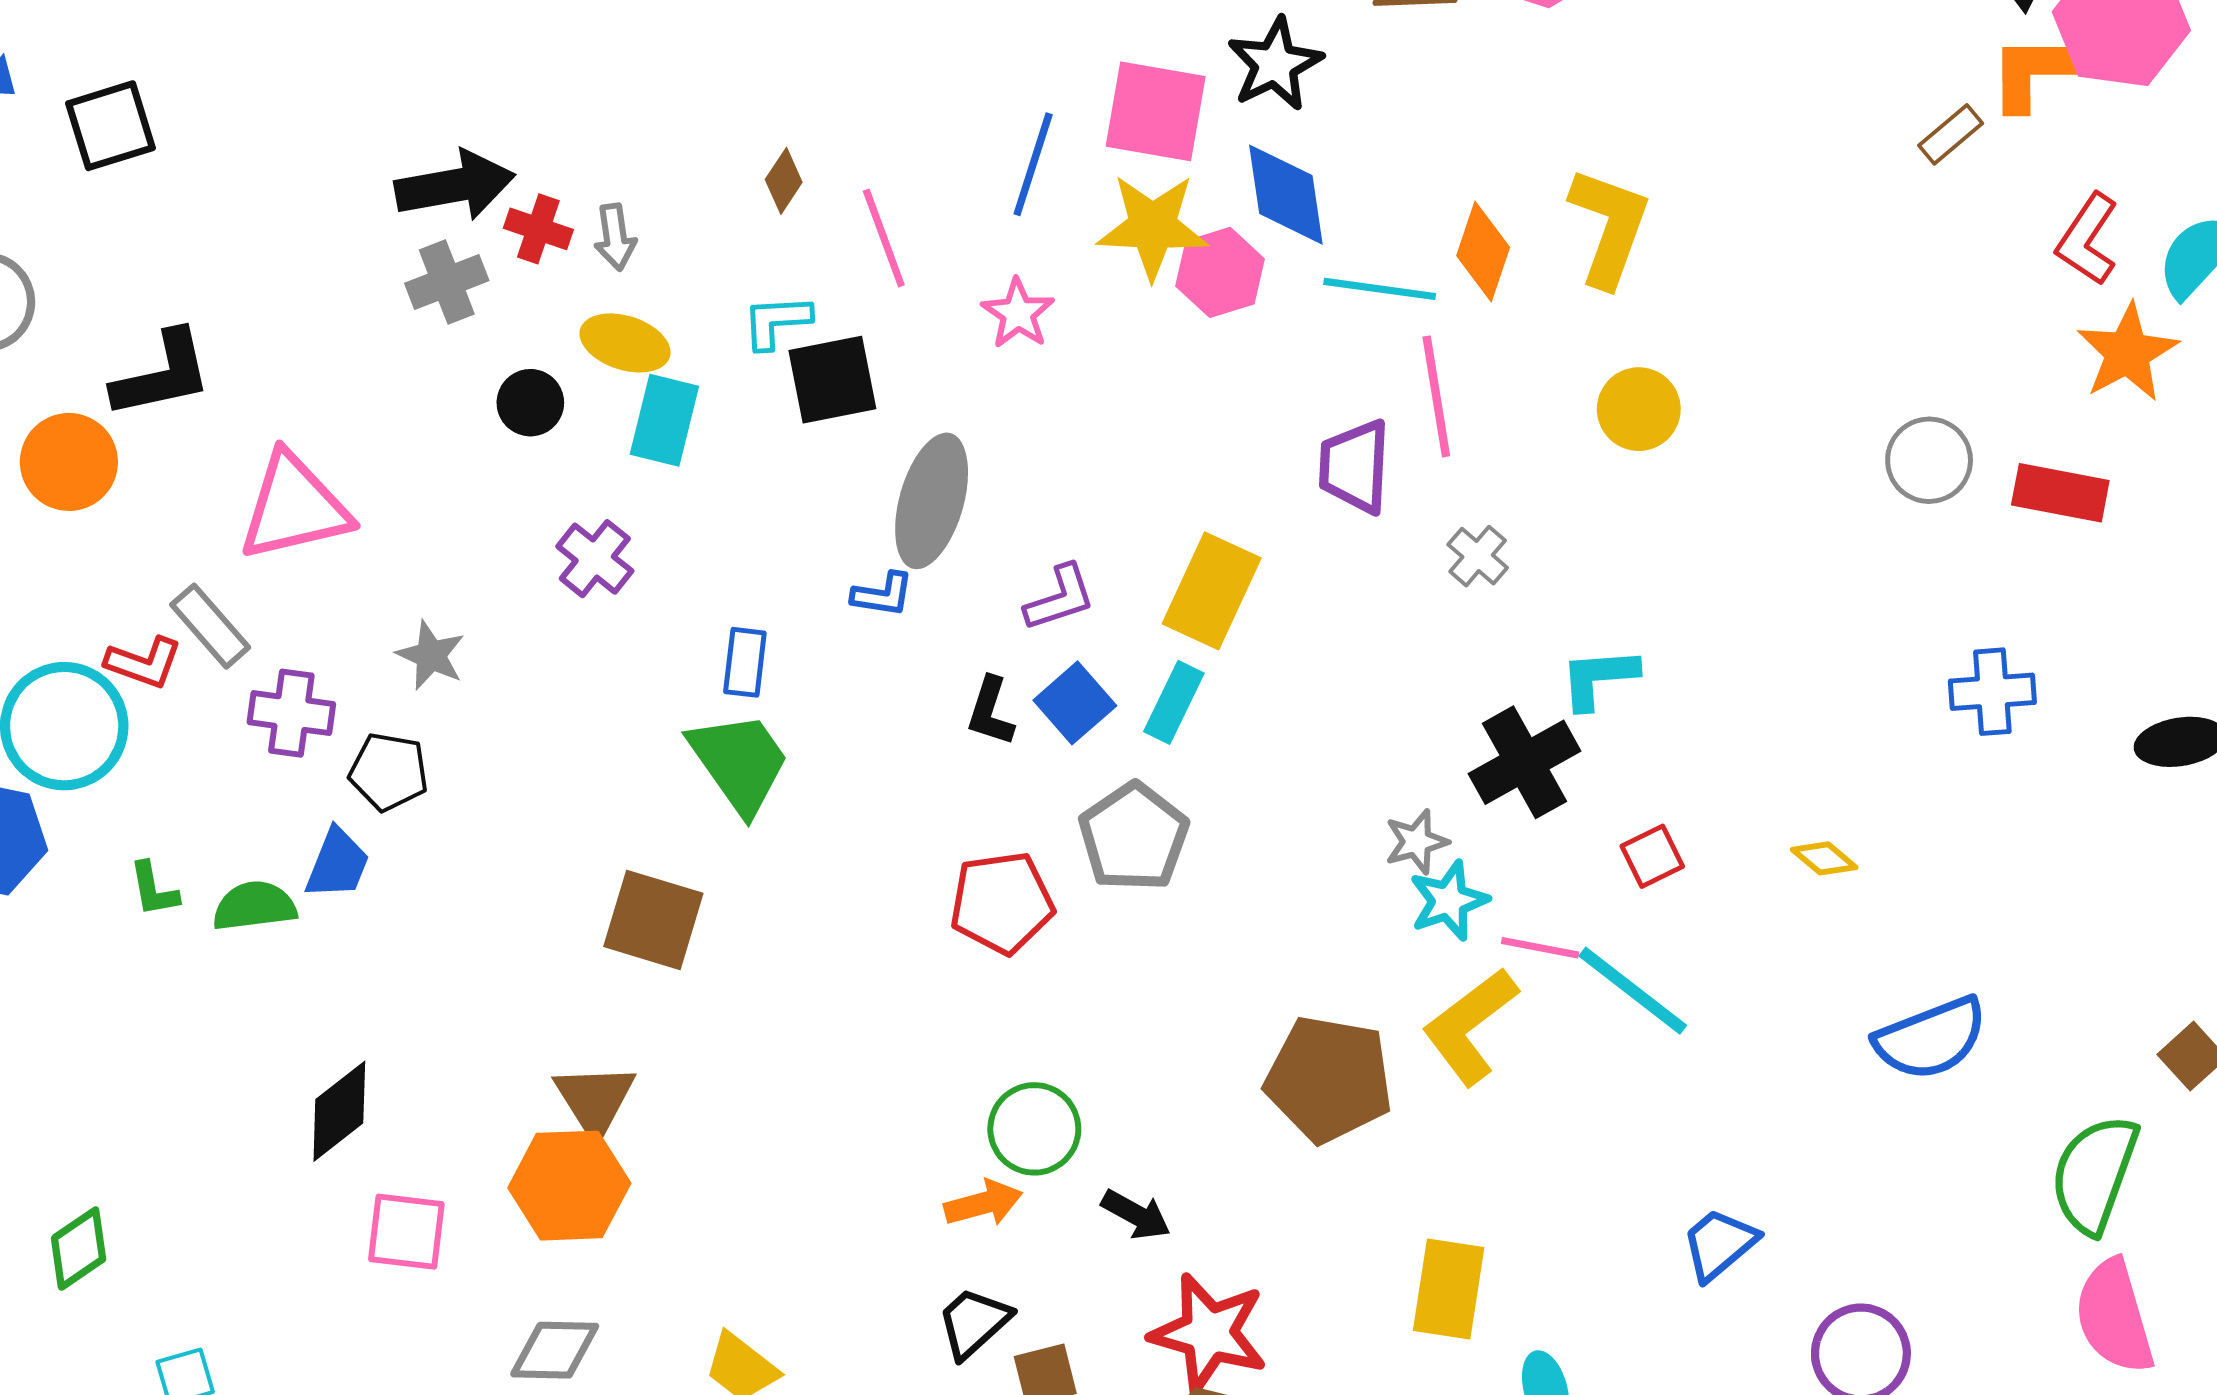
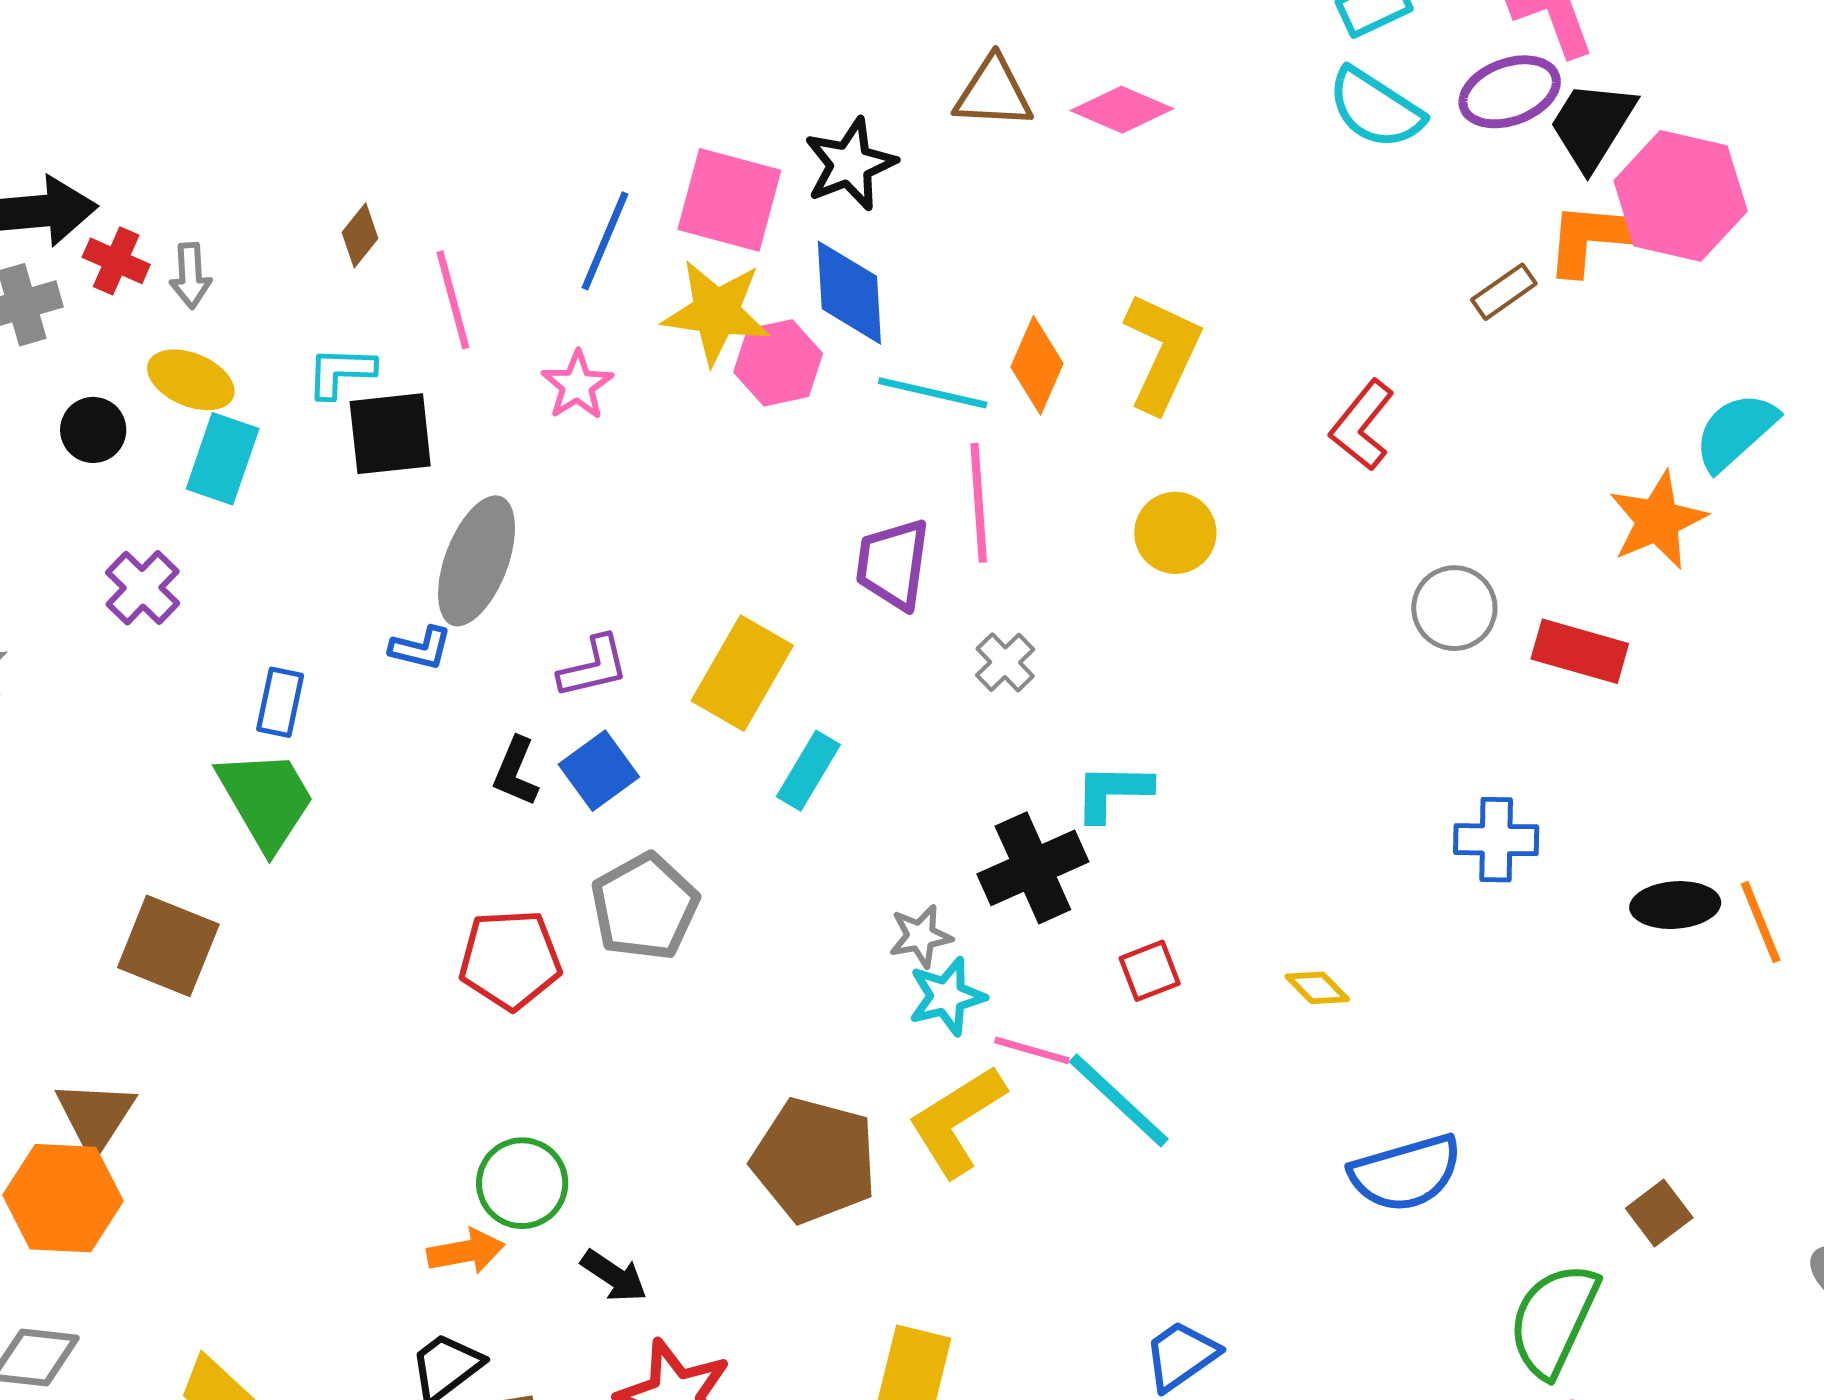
red L-shape: (2087, 239) -> (1362, 425), moved
cyan rectangle: (1174, 702) -> (808, 771), moved

